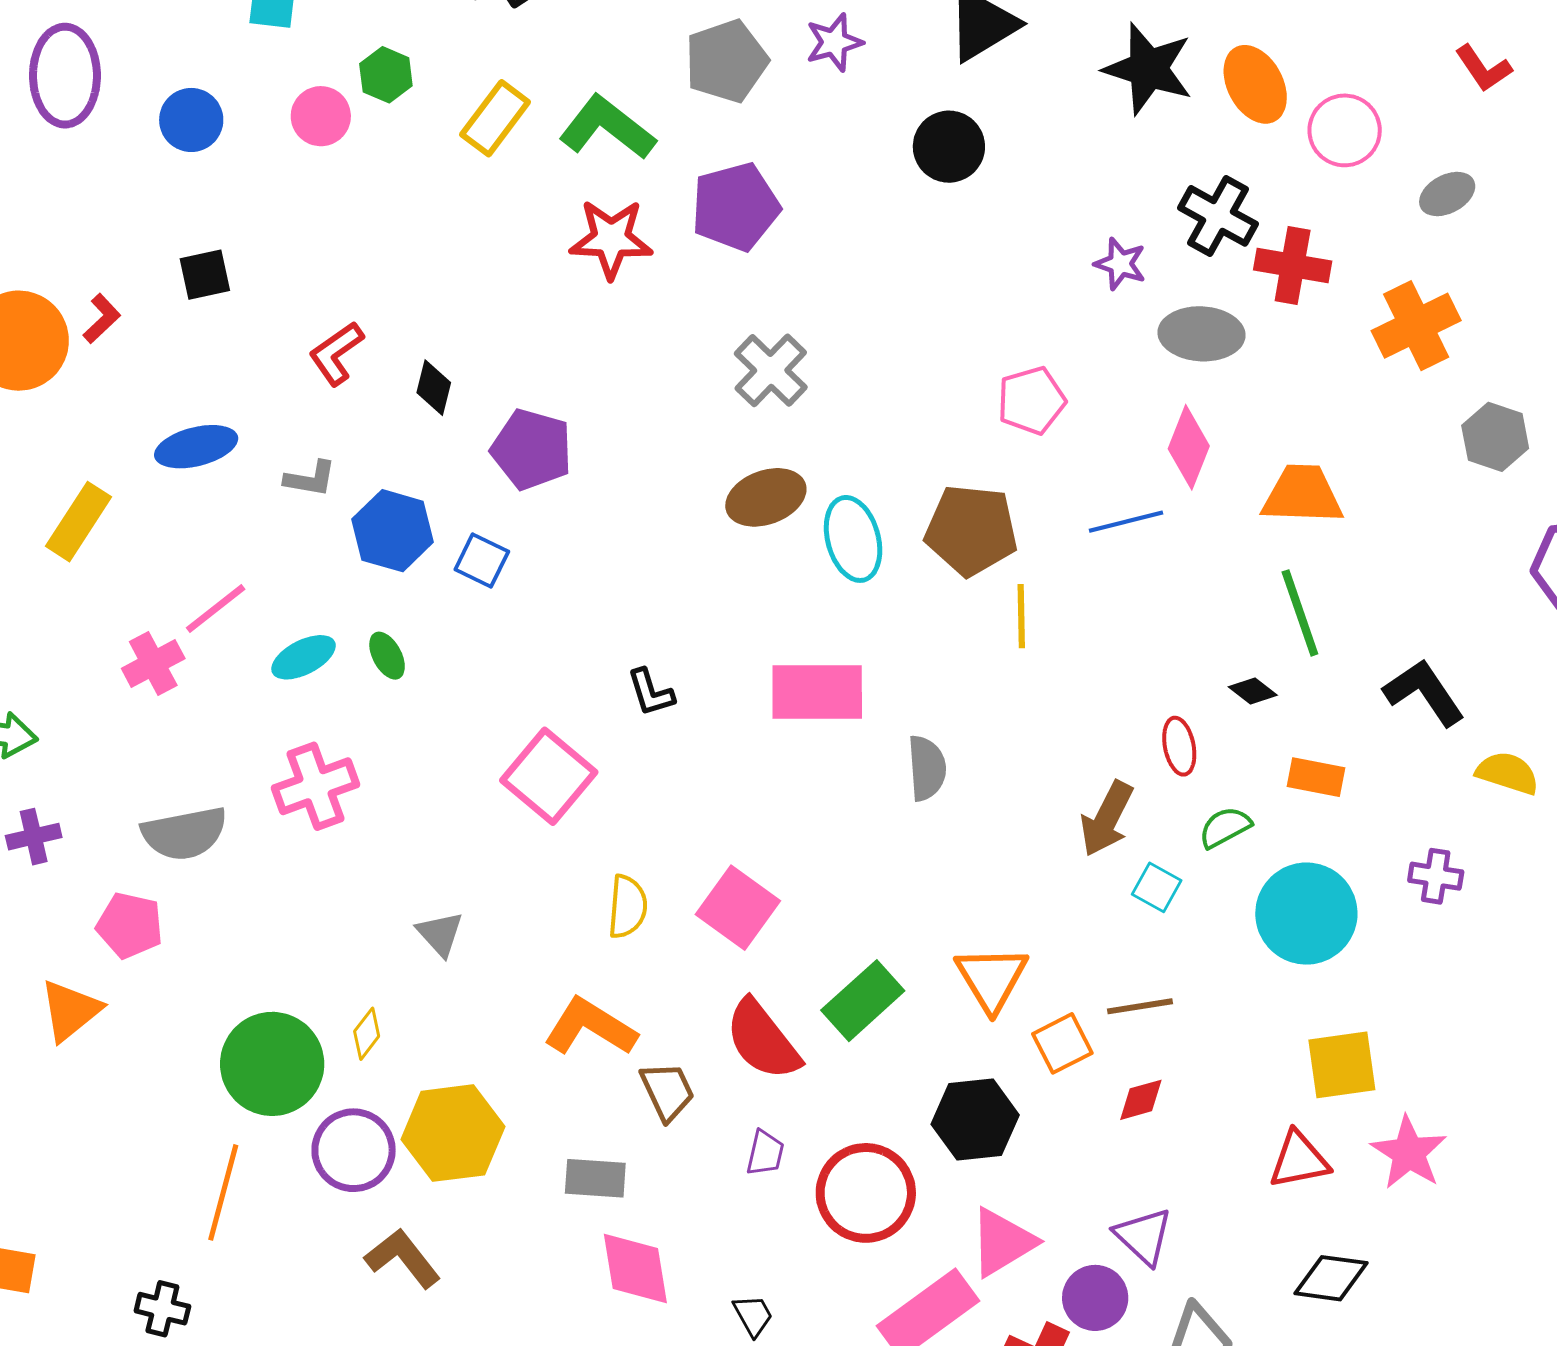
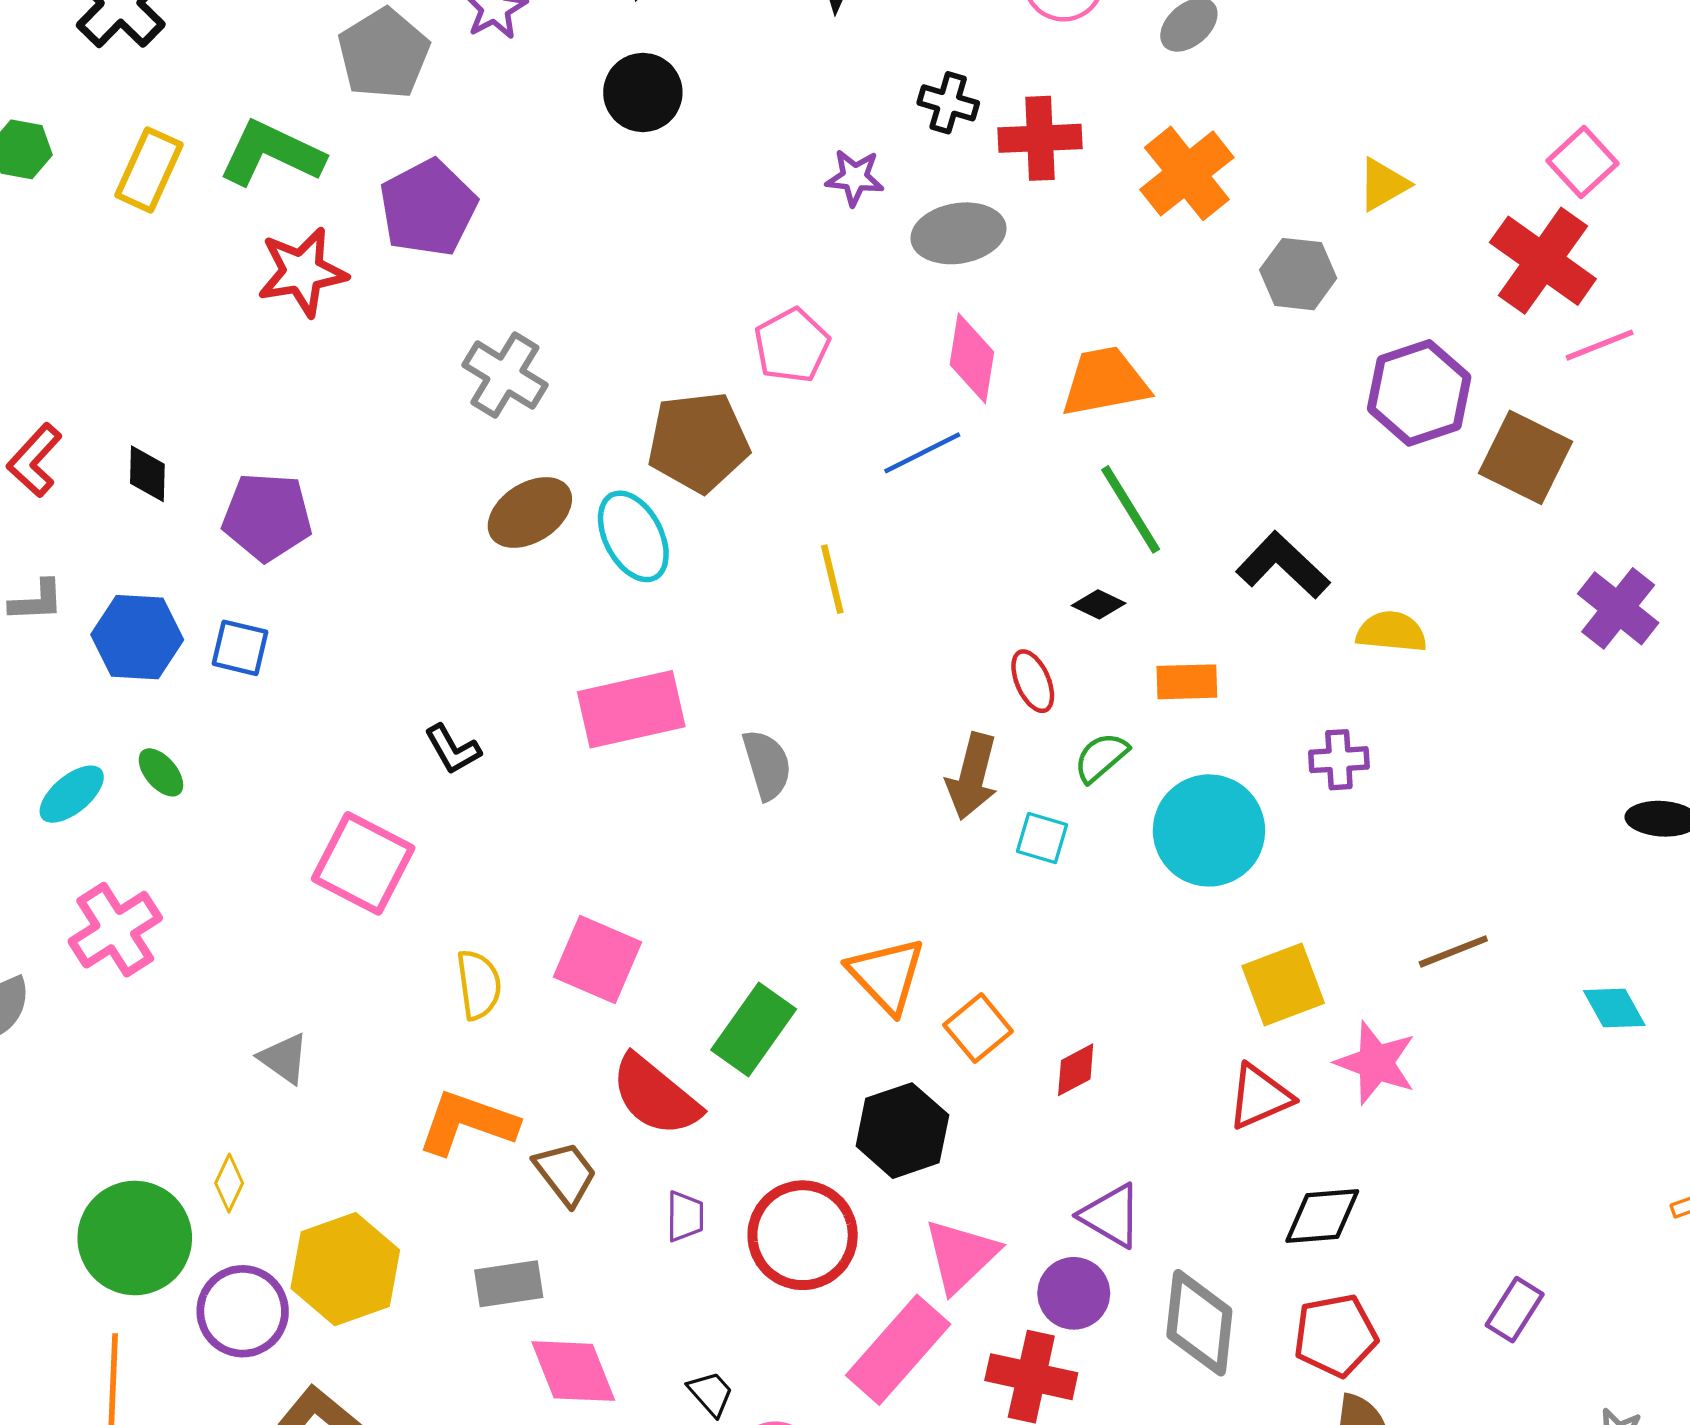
black cross: (1218, 216) -> (948, 103), size x0.7
brown pentagon: (971, 530) -> (698, 442), moved
brown line: (1140, 1006) -> (1453, 951), moved

